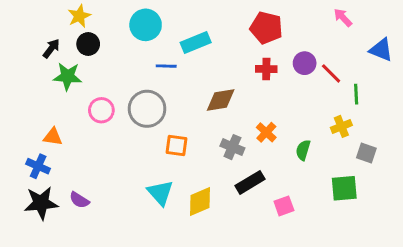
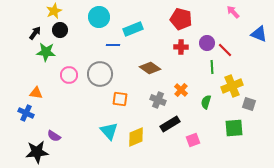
green line: (356, 94) -> (212, 67), moved
brown diamond: (221, 100) -> (150, 68), turned 45
yellow cross: (341, 126) -> (232, 86), size x1.5
black star: (41, 203) -> (37, 152), moved

